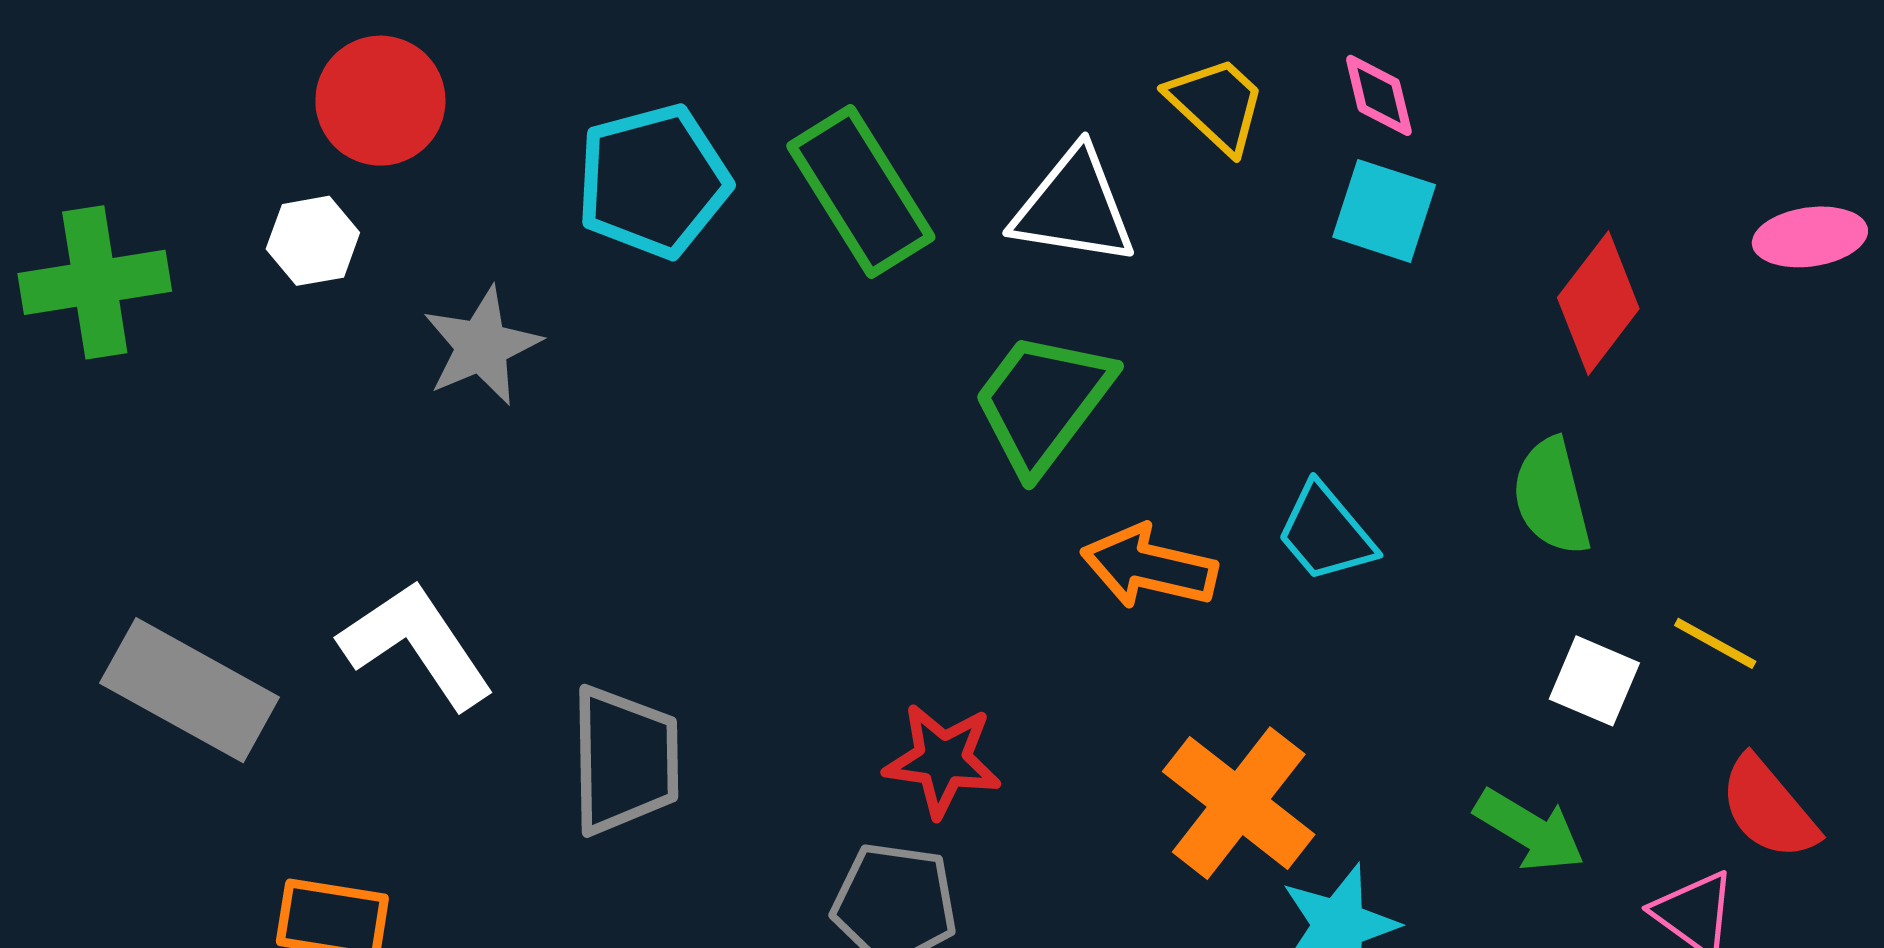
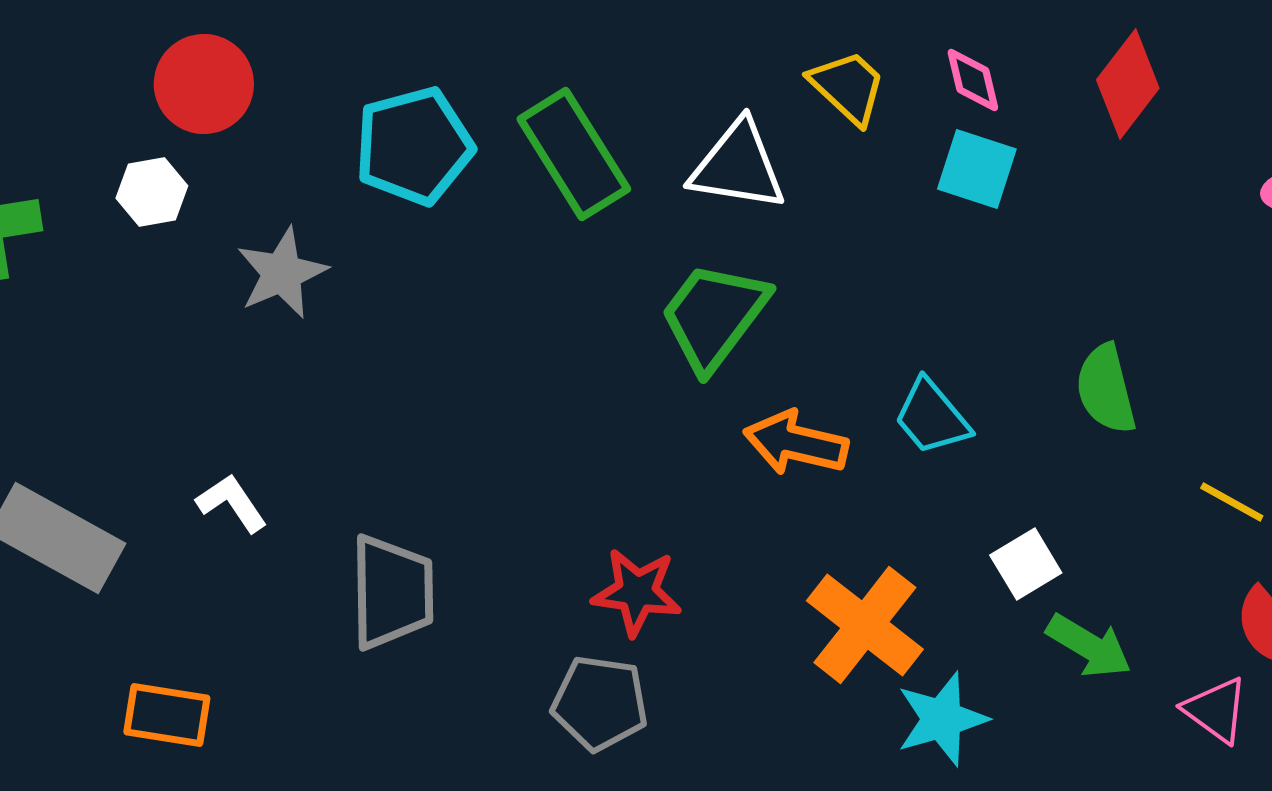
red diamond: (1598, 303) -> (1128, 84), moved
white L-shape: (417, 645) -> (232, 503), size x0.6
white square: (1594, 681) -> (1026, 564), moved, turned 36

